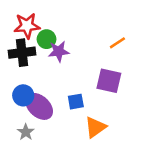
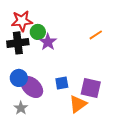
purple star: (59, 51) -> (48, 42), turned -30
purple square: (109, 81) -> (91, 88), moved

